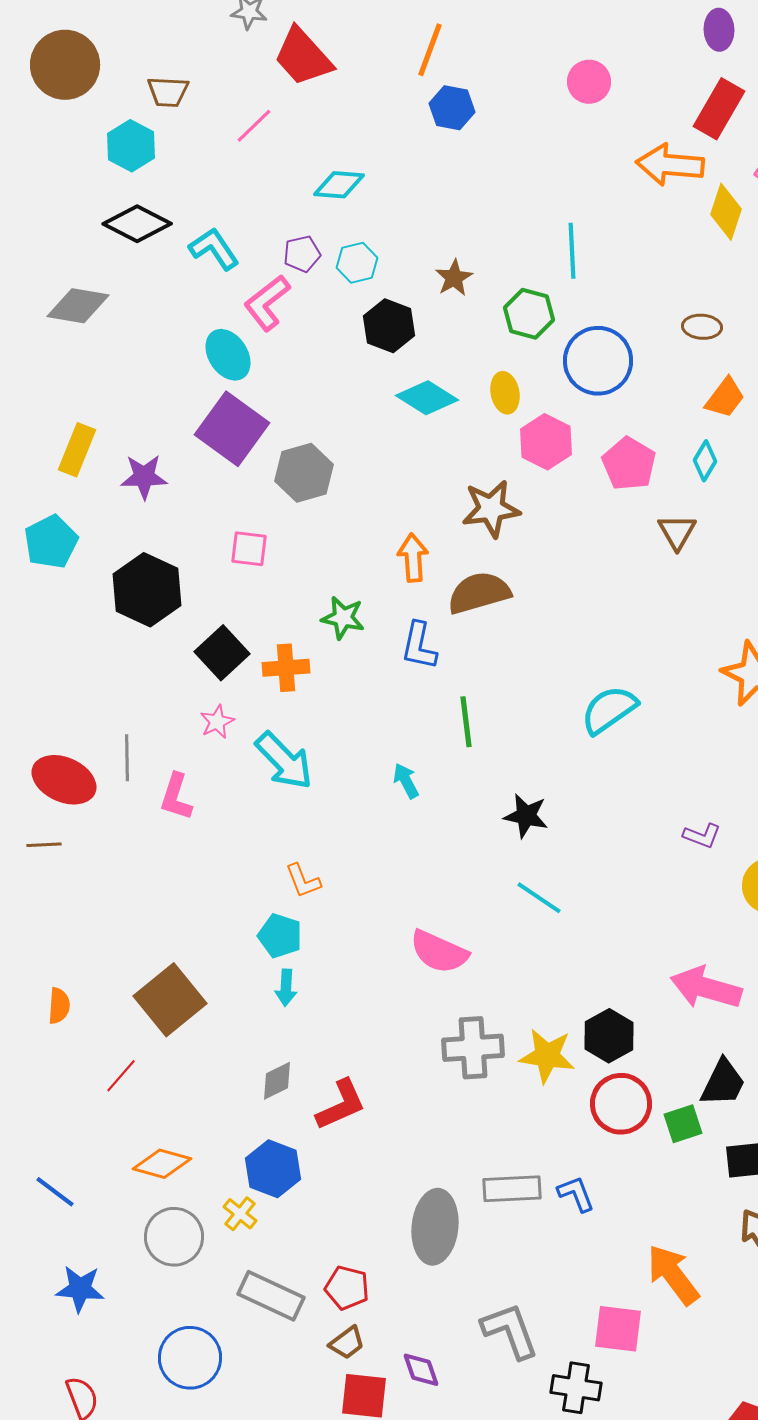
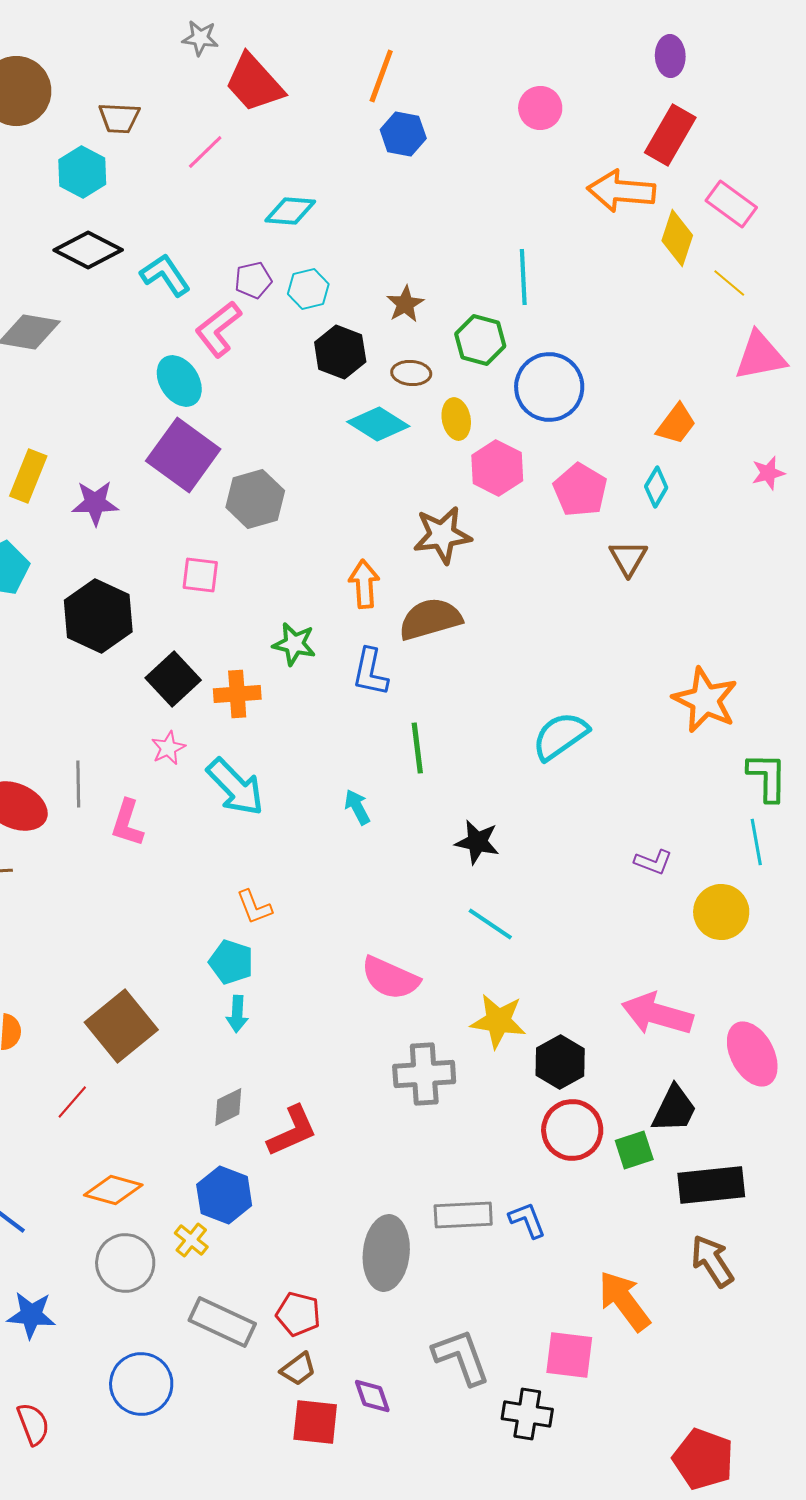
brown ellipse: (702, 327) -> (411, 373), moved
yellow star: (547, 1056) -> (498, 1021), moved

